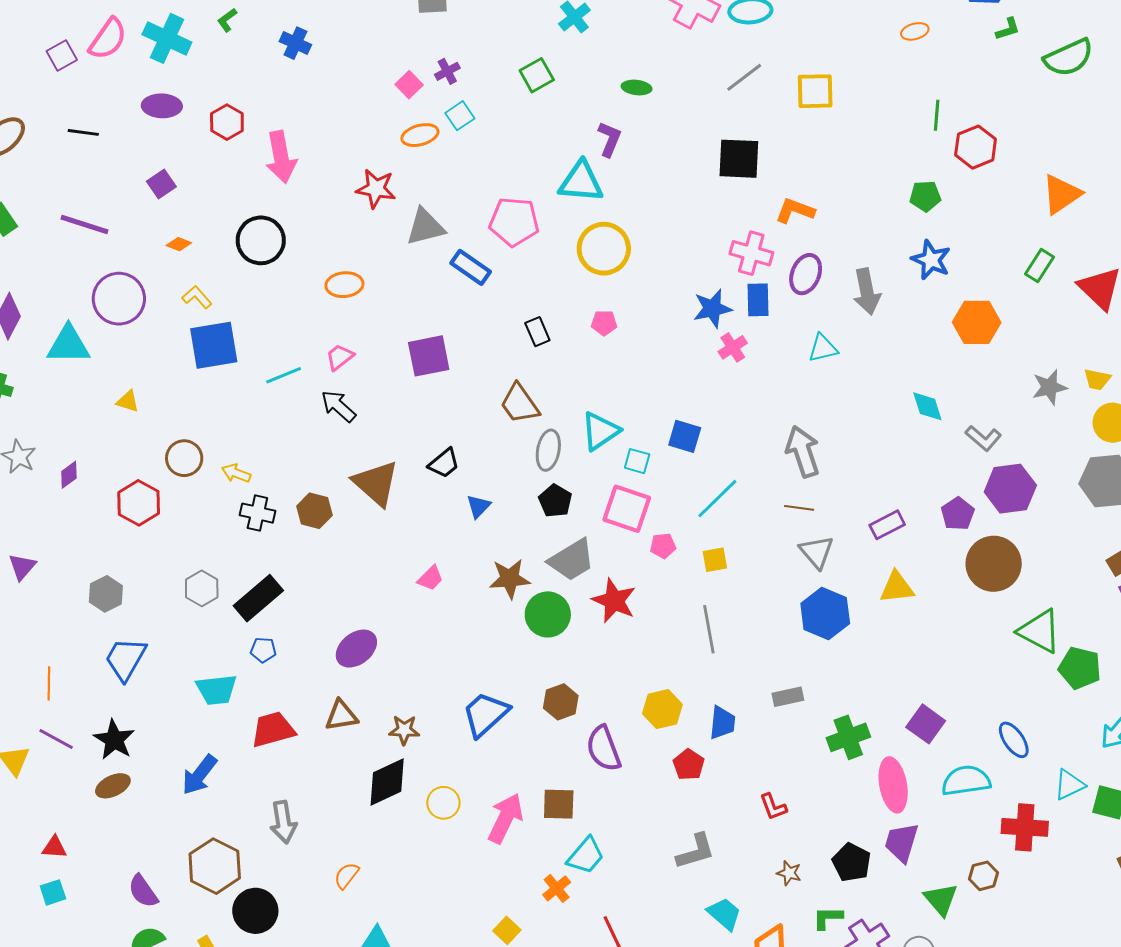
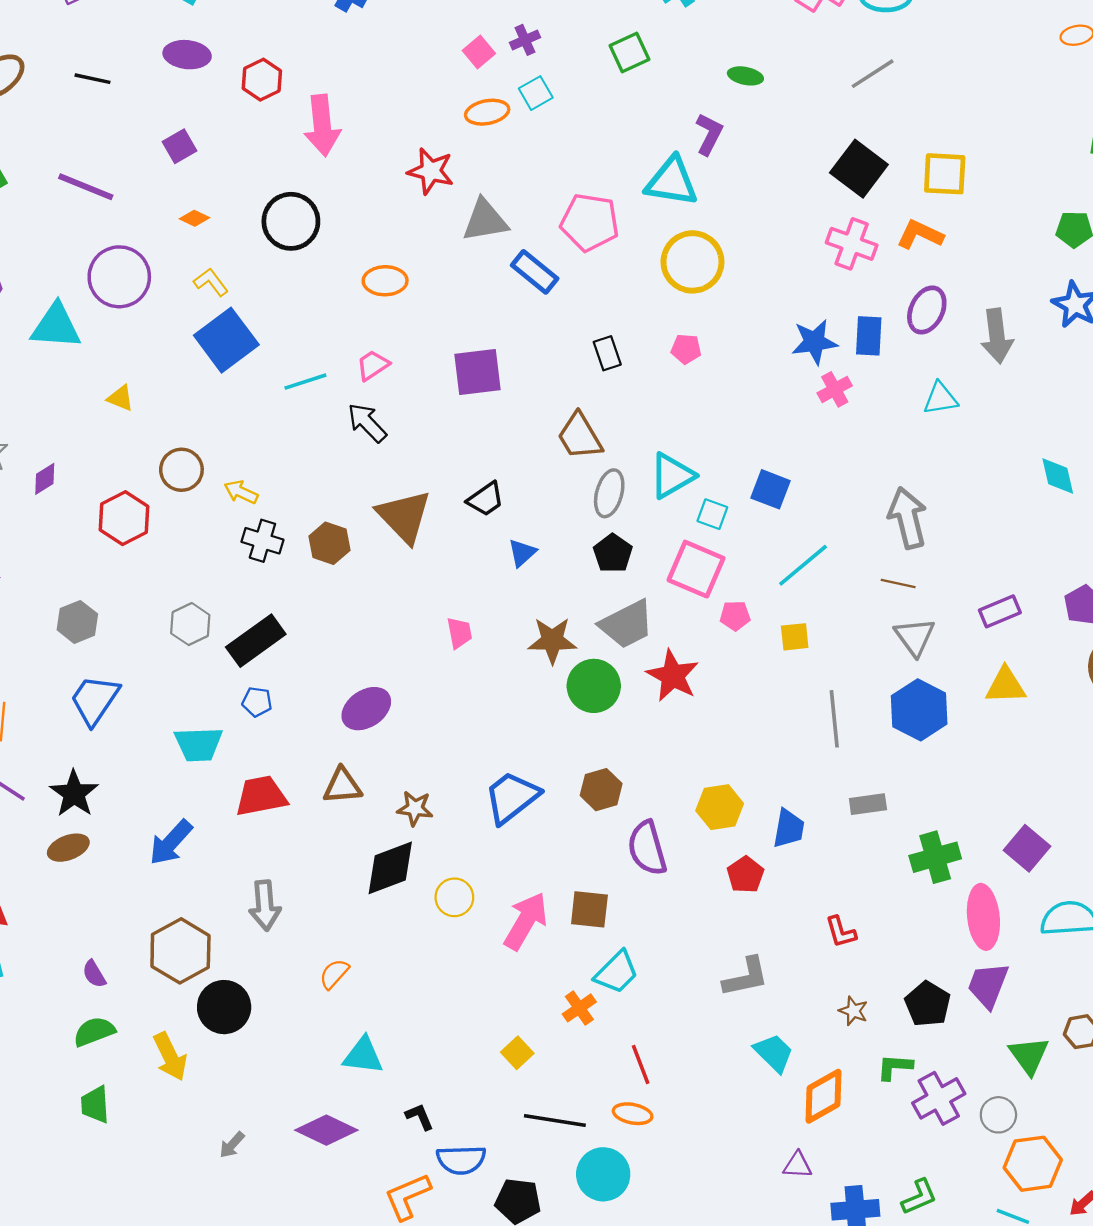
yellow square: (815, 91) -> (945, 174), moved
black square: (739, 159) -> (859, 169), turned 30
pink cross: (751, 253) -> (852, 244), moved
blue square: (214, 345) -> (226, 340), turned -32
pink trapezoid: (430, 578) -> (459, 633), turned -60
gray line: (709, 629) -> (834, 719), moved
purple semicircle: (143, 891) -> (94, 974), size x0.7

